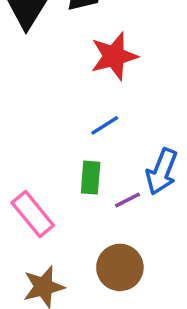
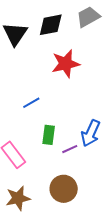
blue line: (105, 125) -> (31, 103), moved

